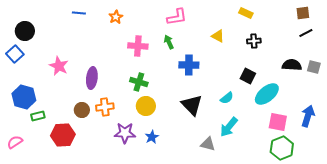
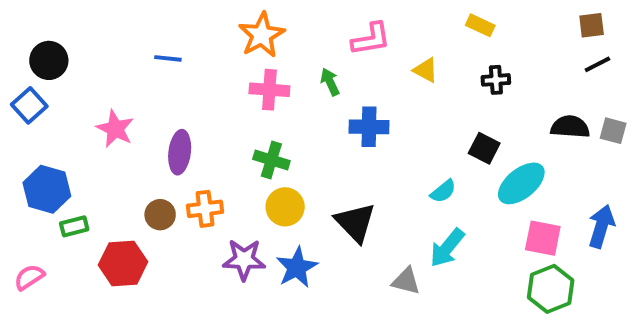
blue line: (79, 13) -> (168, 58), moved
orange star: (116, 17) -> (262, 35), moved, size x1.6
pink L-shape: (177, 17) -> (371, 39), moved
black triangle: (192, 105) -> (355, 222), moved
blue star: (152, 137) -> (297, 267), size x1.5

